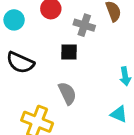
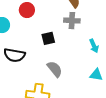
gray cross: (84, 25) -> (72, 21), moved

